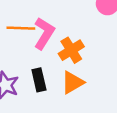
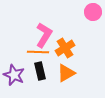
orange line: (21, 28) -> (38, 52), moved

